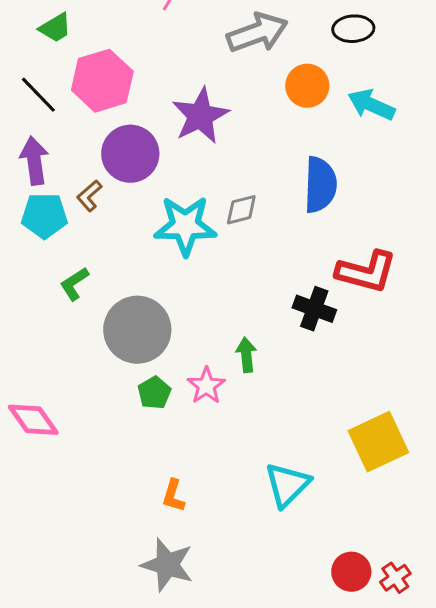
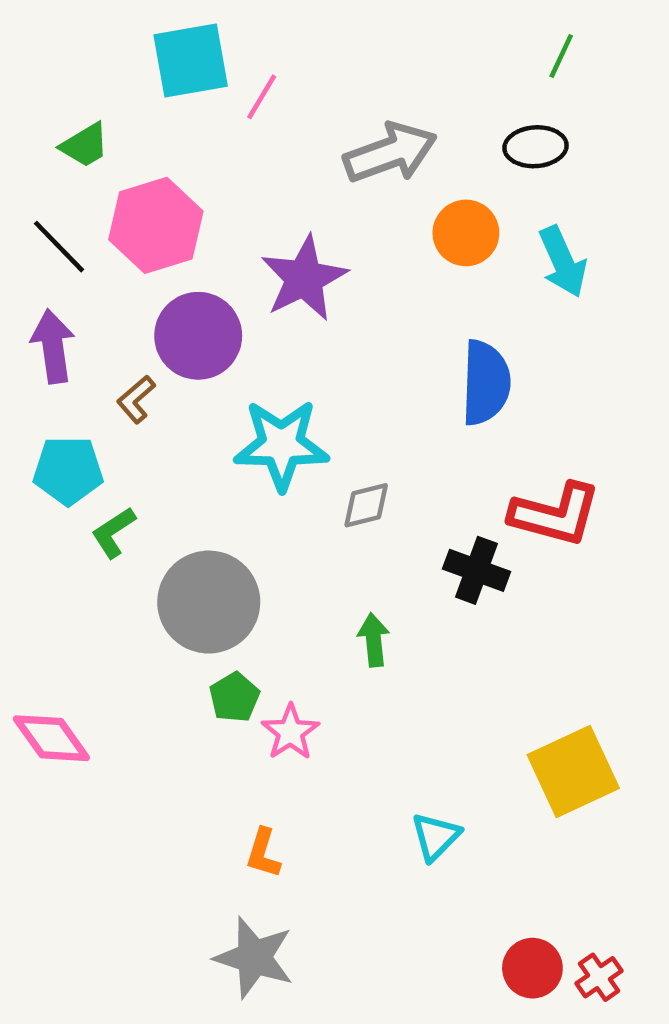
cyan arrow: (371, 105) -> (563, 262), turned -138
gray diamond: (241, 210) -> (366, 505), moved
cyan pentagon: (44, 216) -> (68, 470), moved
pink star: (206, 386) -> (290, 732), moved
cyan triangle: (287, 485) -> (436, 837), size x0.7

